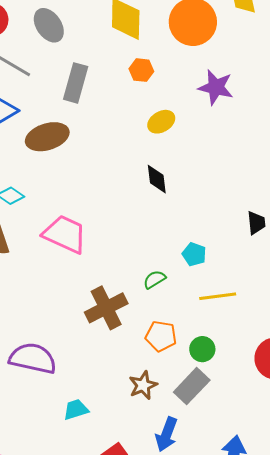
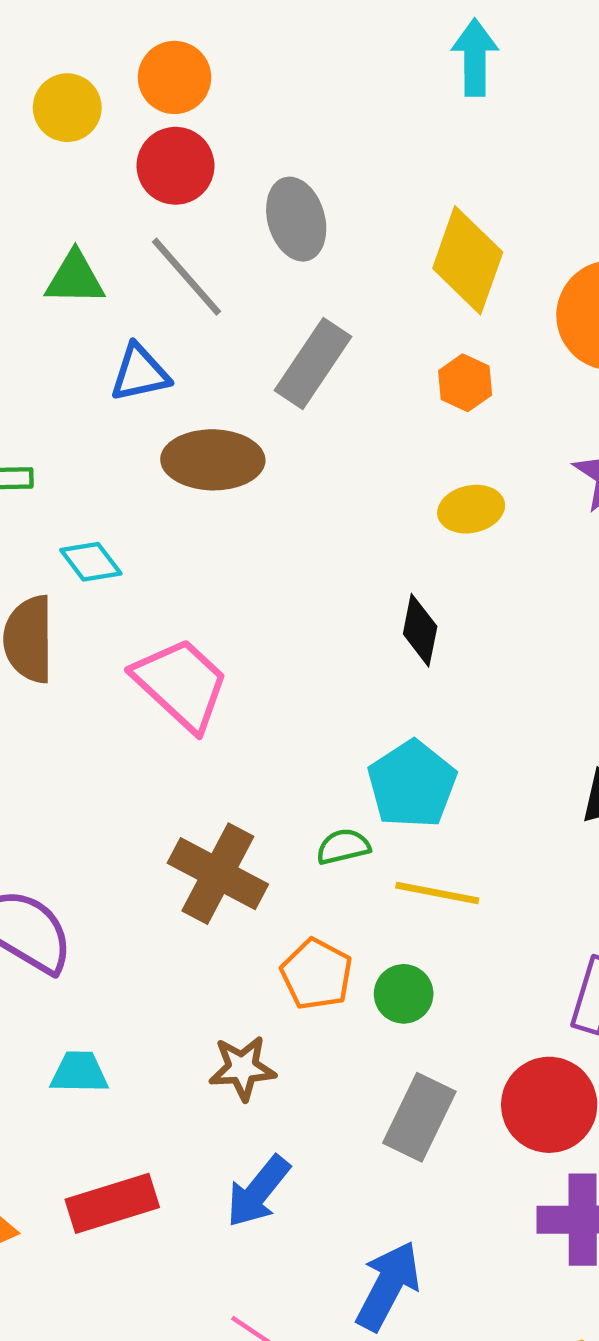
cyan pentagon: (194, 254) -> (412, 784), moved, size x1.6
yellow line: (218, 296) -> (437, 893), moved
brown cross: (106, 308) -> (218, 874), turned 36
green circle: (202, 349) -> (404, 994), moved
gray rectangle: (192, 386) -> (419, 1117), moved, turned -36

